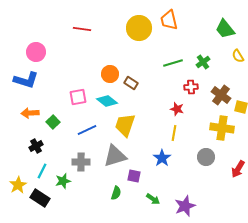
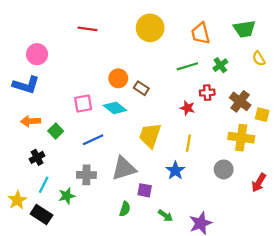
orange trapezoid: (169, 20) -> (201, 33), moved
green trapezoid: (225, 29) -> (244, 29), turned -60
red star: (177, 109) -> (187, 108), moved
yellow trapezoid: (125, 125) -> (150, 135), moved

